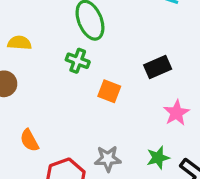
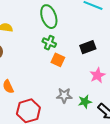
green cross: (78, 61) -> (49, 43), moved
gray star: (108, 159) -> (64, 95), moved

